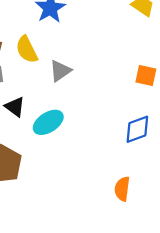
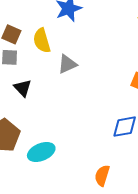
cyan ellipse: (48, 122) -> (41, 152), moved

